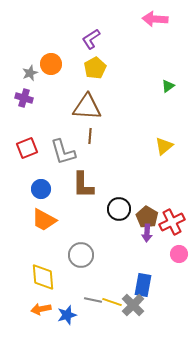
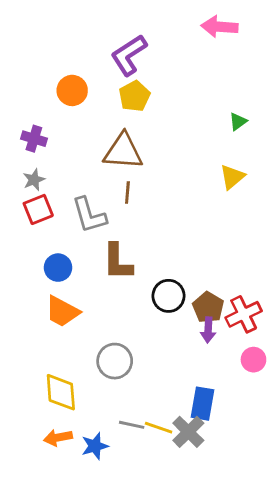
purple L-shape: (91, 39) -> (129, 55), size x1.4
gray star: (30, 73) -> (34, 180), moved
yellow triangle: (164, 146) -> (232, 177), moved

